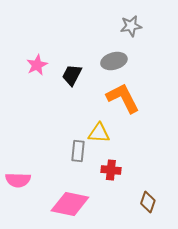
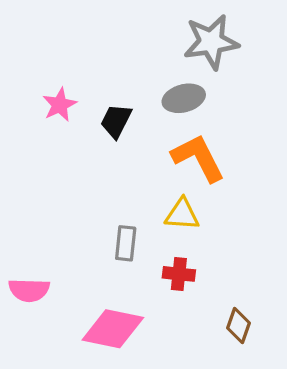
gray star: (131, 26) -> (211, 42), size x1.6
yellow triangle: (99, 133) -> (182, 214), moved

